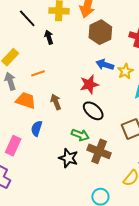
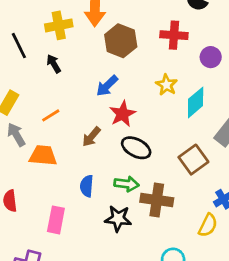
black line: (27, 18) -> (19, 46), turned 30
blue arrow: (105, 65) -> (107, 86), moved, turned -48
brown arrow: (56, 102) -> (91, 137), moved, turned -105
blue semicircle: (37, 128) -> (87, 186), moved
pink rectangle: (13, 146) -> (56, 220), moved

